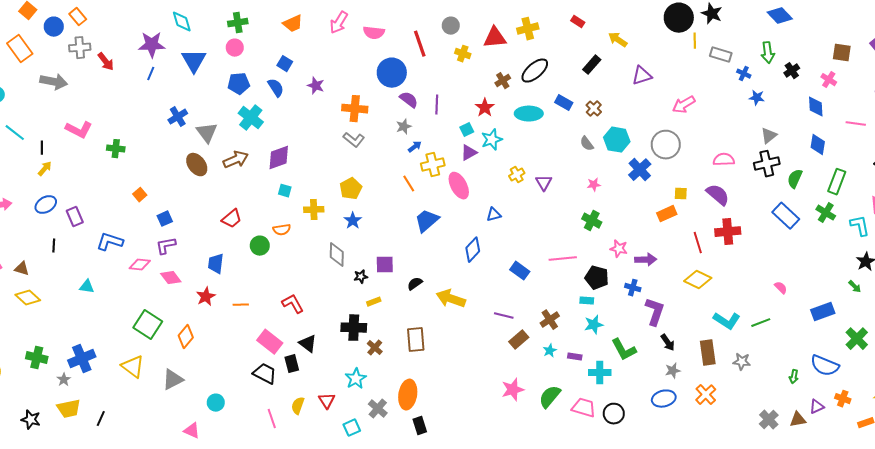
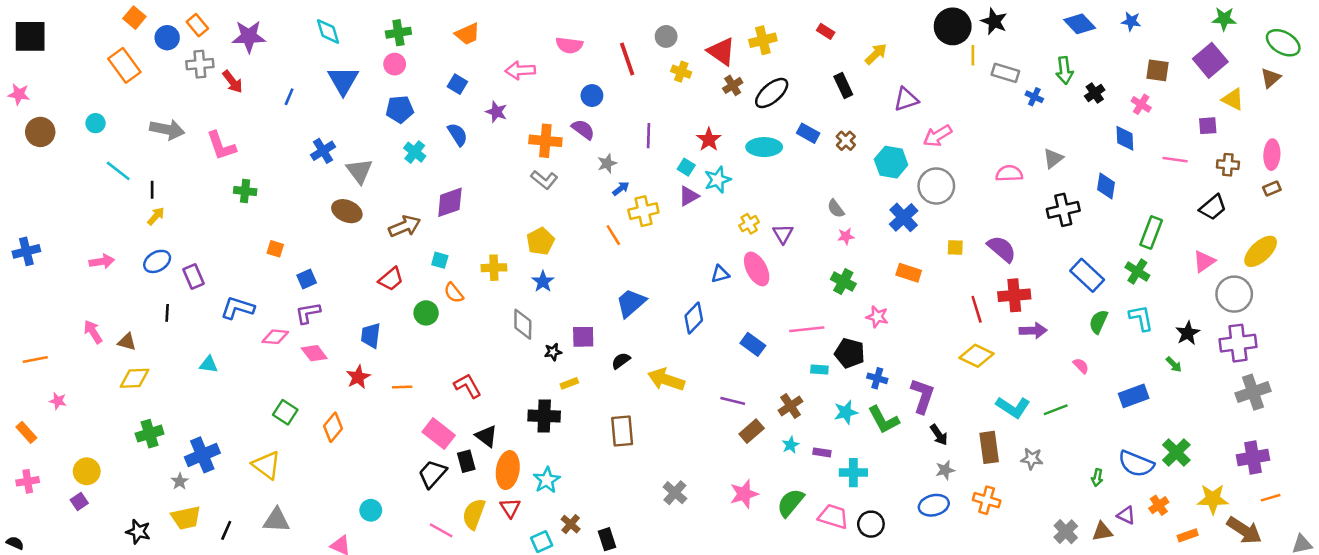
pink arrow: (339, 23) -> (520, 70), moved, turned 55
red triangle: (495, 38) -> (721, 52), turned 40
yellow arrow: (618, 40) -> (876, 54), turned 102
purple star: (152, 45) -> (249, 36), moved
black rectangle: (592, 65) -> (843, 85), turned -66
blue circle: (392, 73) -> (592, 96), size x0.6
brown cross: (503, 81) -> (733, 85), moved
gray arrow: (54, 82) -> (167, 129), moved
blue semicircle: (276, 88) -> (457, 134), moved
blue star: (757, 98) -> (1131, 21), moved
purple semicircle: (409, 100) -> (583, 129), moved
pink arrow: (684, 105) -> (938, 136), moved
cyan cross: (251, 118) -> (415, 152), size x0.7
pink L-shape: (79, 130) -> (221, 146), moved, turned 44
cyan square: (467, 130) -> (686, 167), turned -32
gray triangle: (769, 136) -> (1053, 158), moved
cyan hexagon: (617, 140) -> (891, 162), moved
gray semicircle: (587, 144) -> (836, 209), moved
blue diamond: (818, 145) -> (1106, 186), moved
brown arrow: (236, 160) -> (405, 226), moved
pink semicircle: (724, 160) -> (1009, 173), moved
brown ellipse: (197, 165) -> (347, 211), turned -30
green semicircle: (795, 179) -> (1098, 322), moved
pink ellipse: (459, 186) -> (757, 269), moved
cyan square: (285, 191) -> (440, 260), moved
orange square: (140, 195) -> (275, 249), turned -32
orange rectangle: (667, 214) -> (909, 273), moved, turned 42
blue trapezoid: (427, 221) -> (631, 303), moved
cyan L-shape: (860, 226) -> (1141, 318), moved
orange semicircle: (282, 230) -> (454, 293), turned 60
purple arrow: (646, 260) -> (1033, 331), moved
blue cross: (633, 288) -> (877, 378), moved
yellow diamond: (28, 298) -> (134, 378), turned -45
cyan rectangle: (587, 301) -> (819, 369), moved
green square: (148, 325) -> (285, 412), size x0.7
green cross: (857, 339) -> (1176, 452), moved
brown cross: (375, 348) -> (571, 524), moved
green L-shape: (624, 350) -> (884, 420), moved
green cross: (37, 358) -> (150, 434), moved, turned -30
black trapezoid: (265, 374) -> (432, 474), turned -75
gray triangle: (173, 380) -> (276, 520), moved, turned 30
orange ellipse: (408, 395) -> (508, 470), moved
orange cross: (706, 395) -> (987, 500), turned -30
orange cross: (843, 399) -> (1159, 505), turned 35
yellow semicircle: (298, 406) -> (474, 514), size x1.4
purple triangle: (817, 407) -> (1126, 515), turned 49
gray cross: (378, 409) -> (675, 493), moved
pink line: (272, 419) -> (441, 530), turned -42
black rectangle: (420, 426) -> (607, 539), moved

